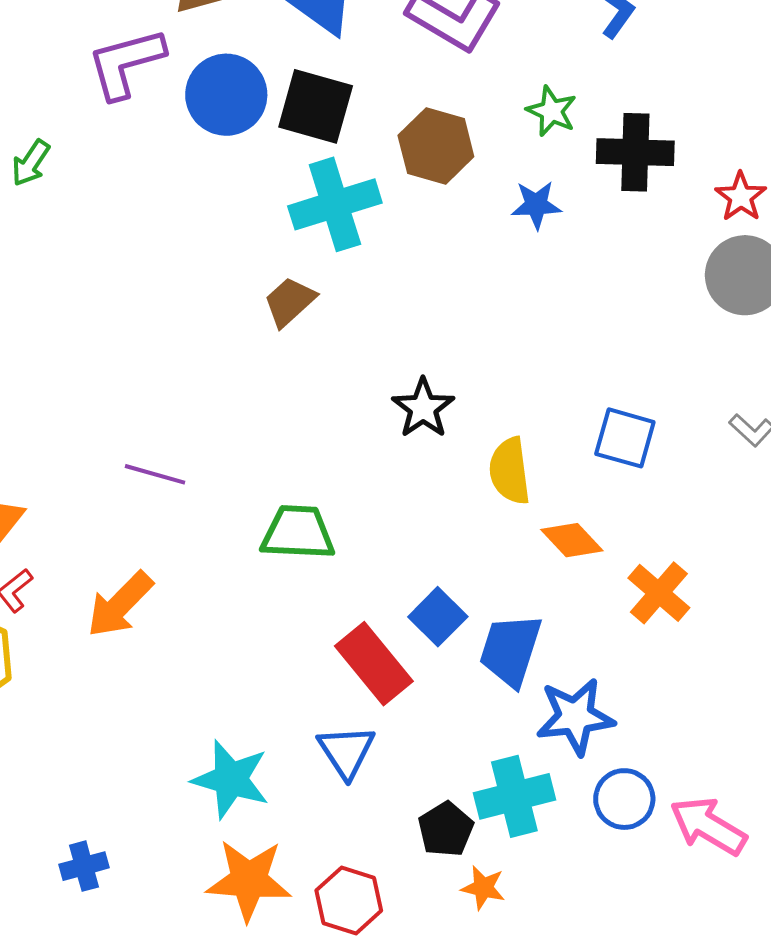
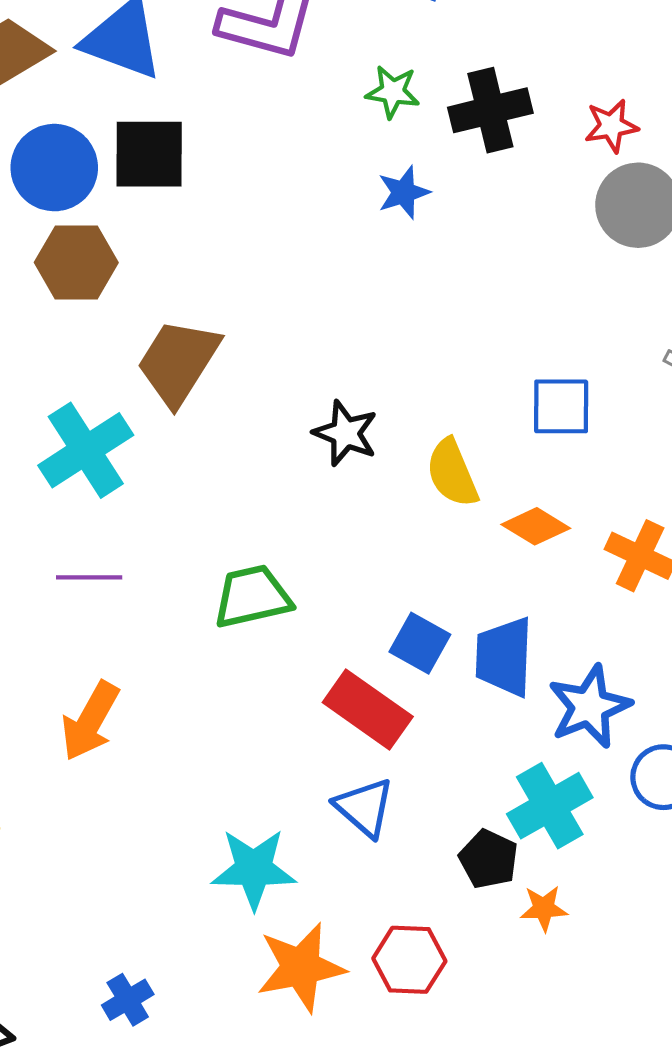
brown hexagon: (436, 146) -> (76, 263), moved
red star: (741, 197) -> (611, 126), turned -30
cyan cross: (335, 204) -> (86, 450), moved
brown trapezoid: (290, 302) -> (178, 362), size x1.6

